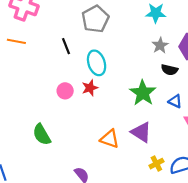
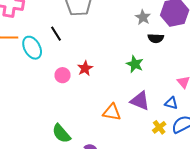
cyan ellipse: (97, 63) -> (32, 48), moved
green star: (143, 93) -> (135, 64), size x0.7
blue triangle: (175, 101) -> (171, 103), moved
green semicircle: (42, 135) -> (61, 133), moved

